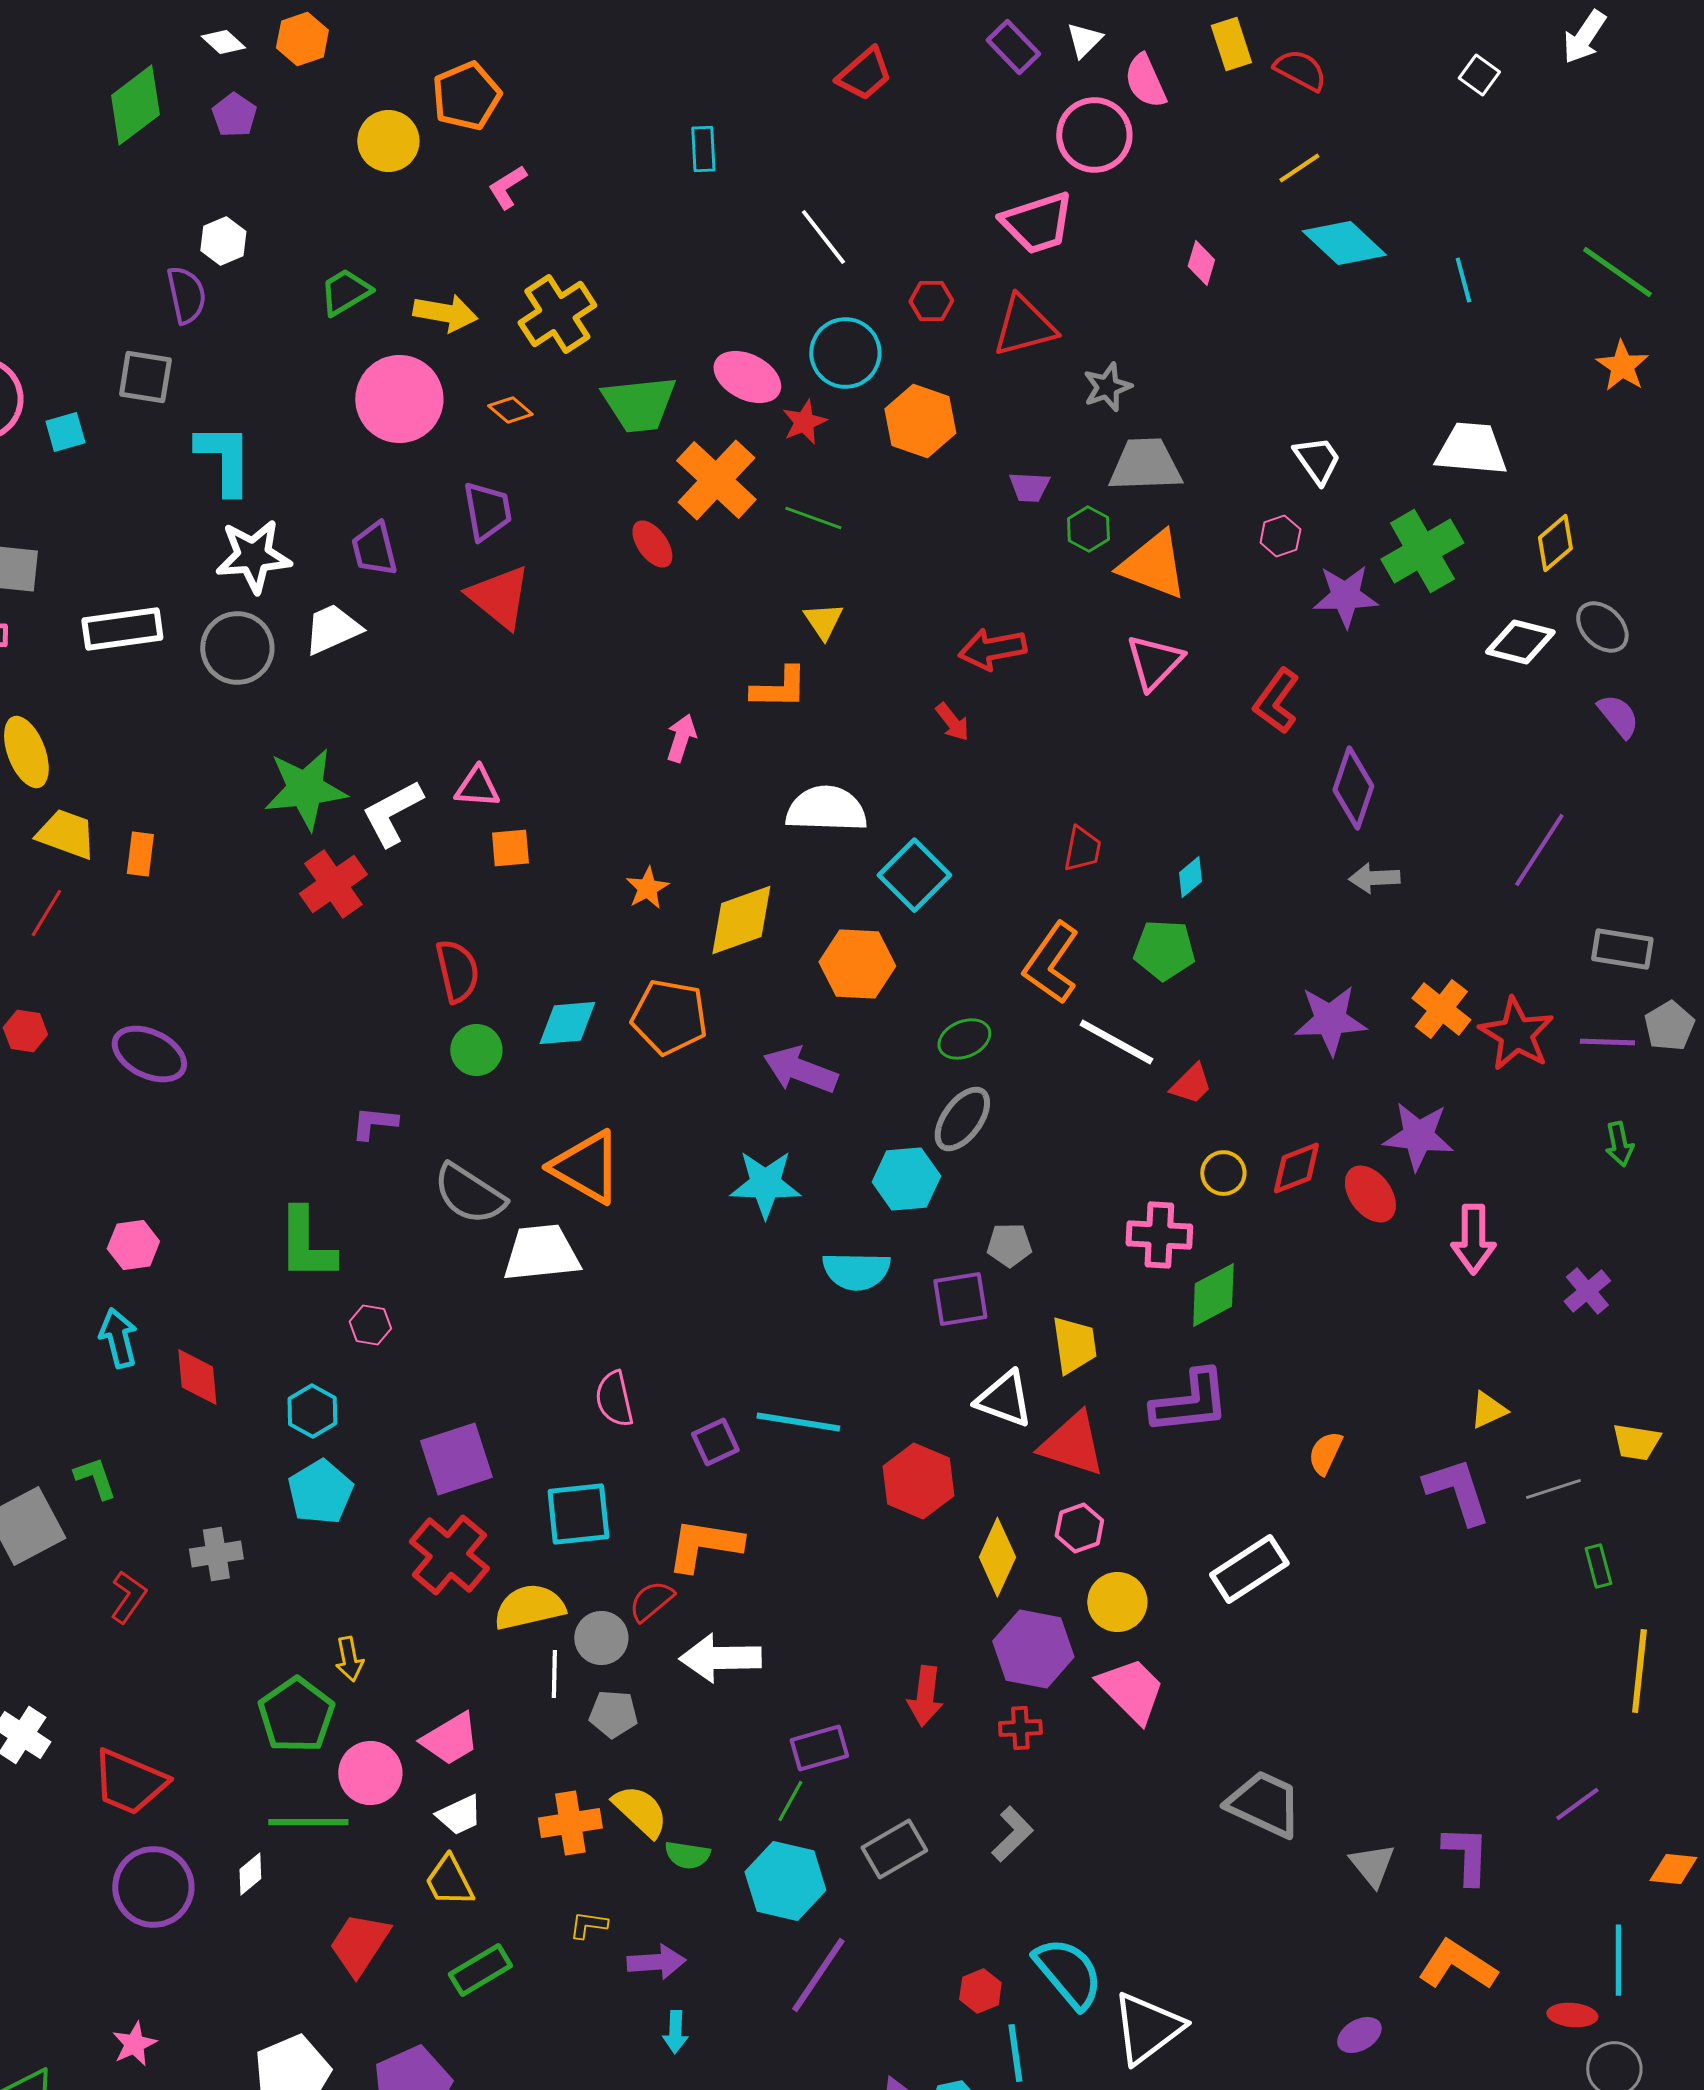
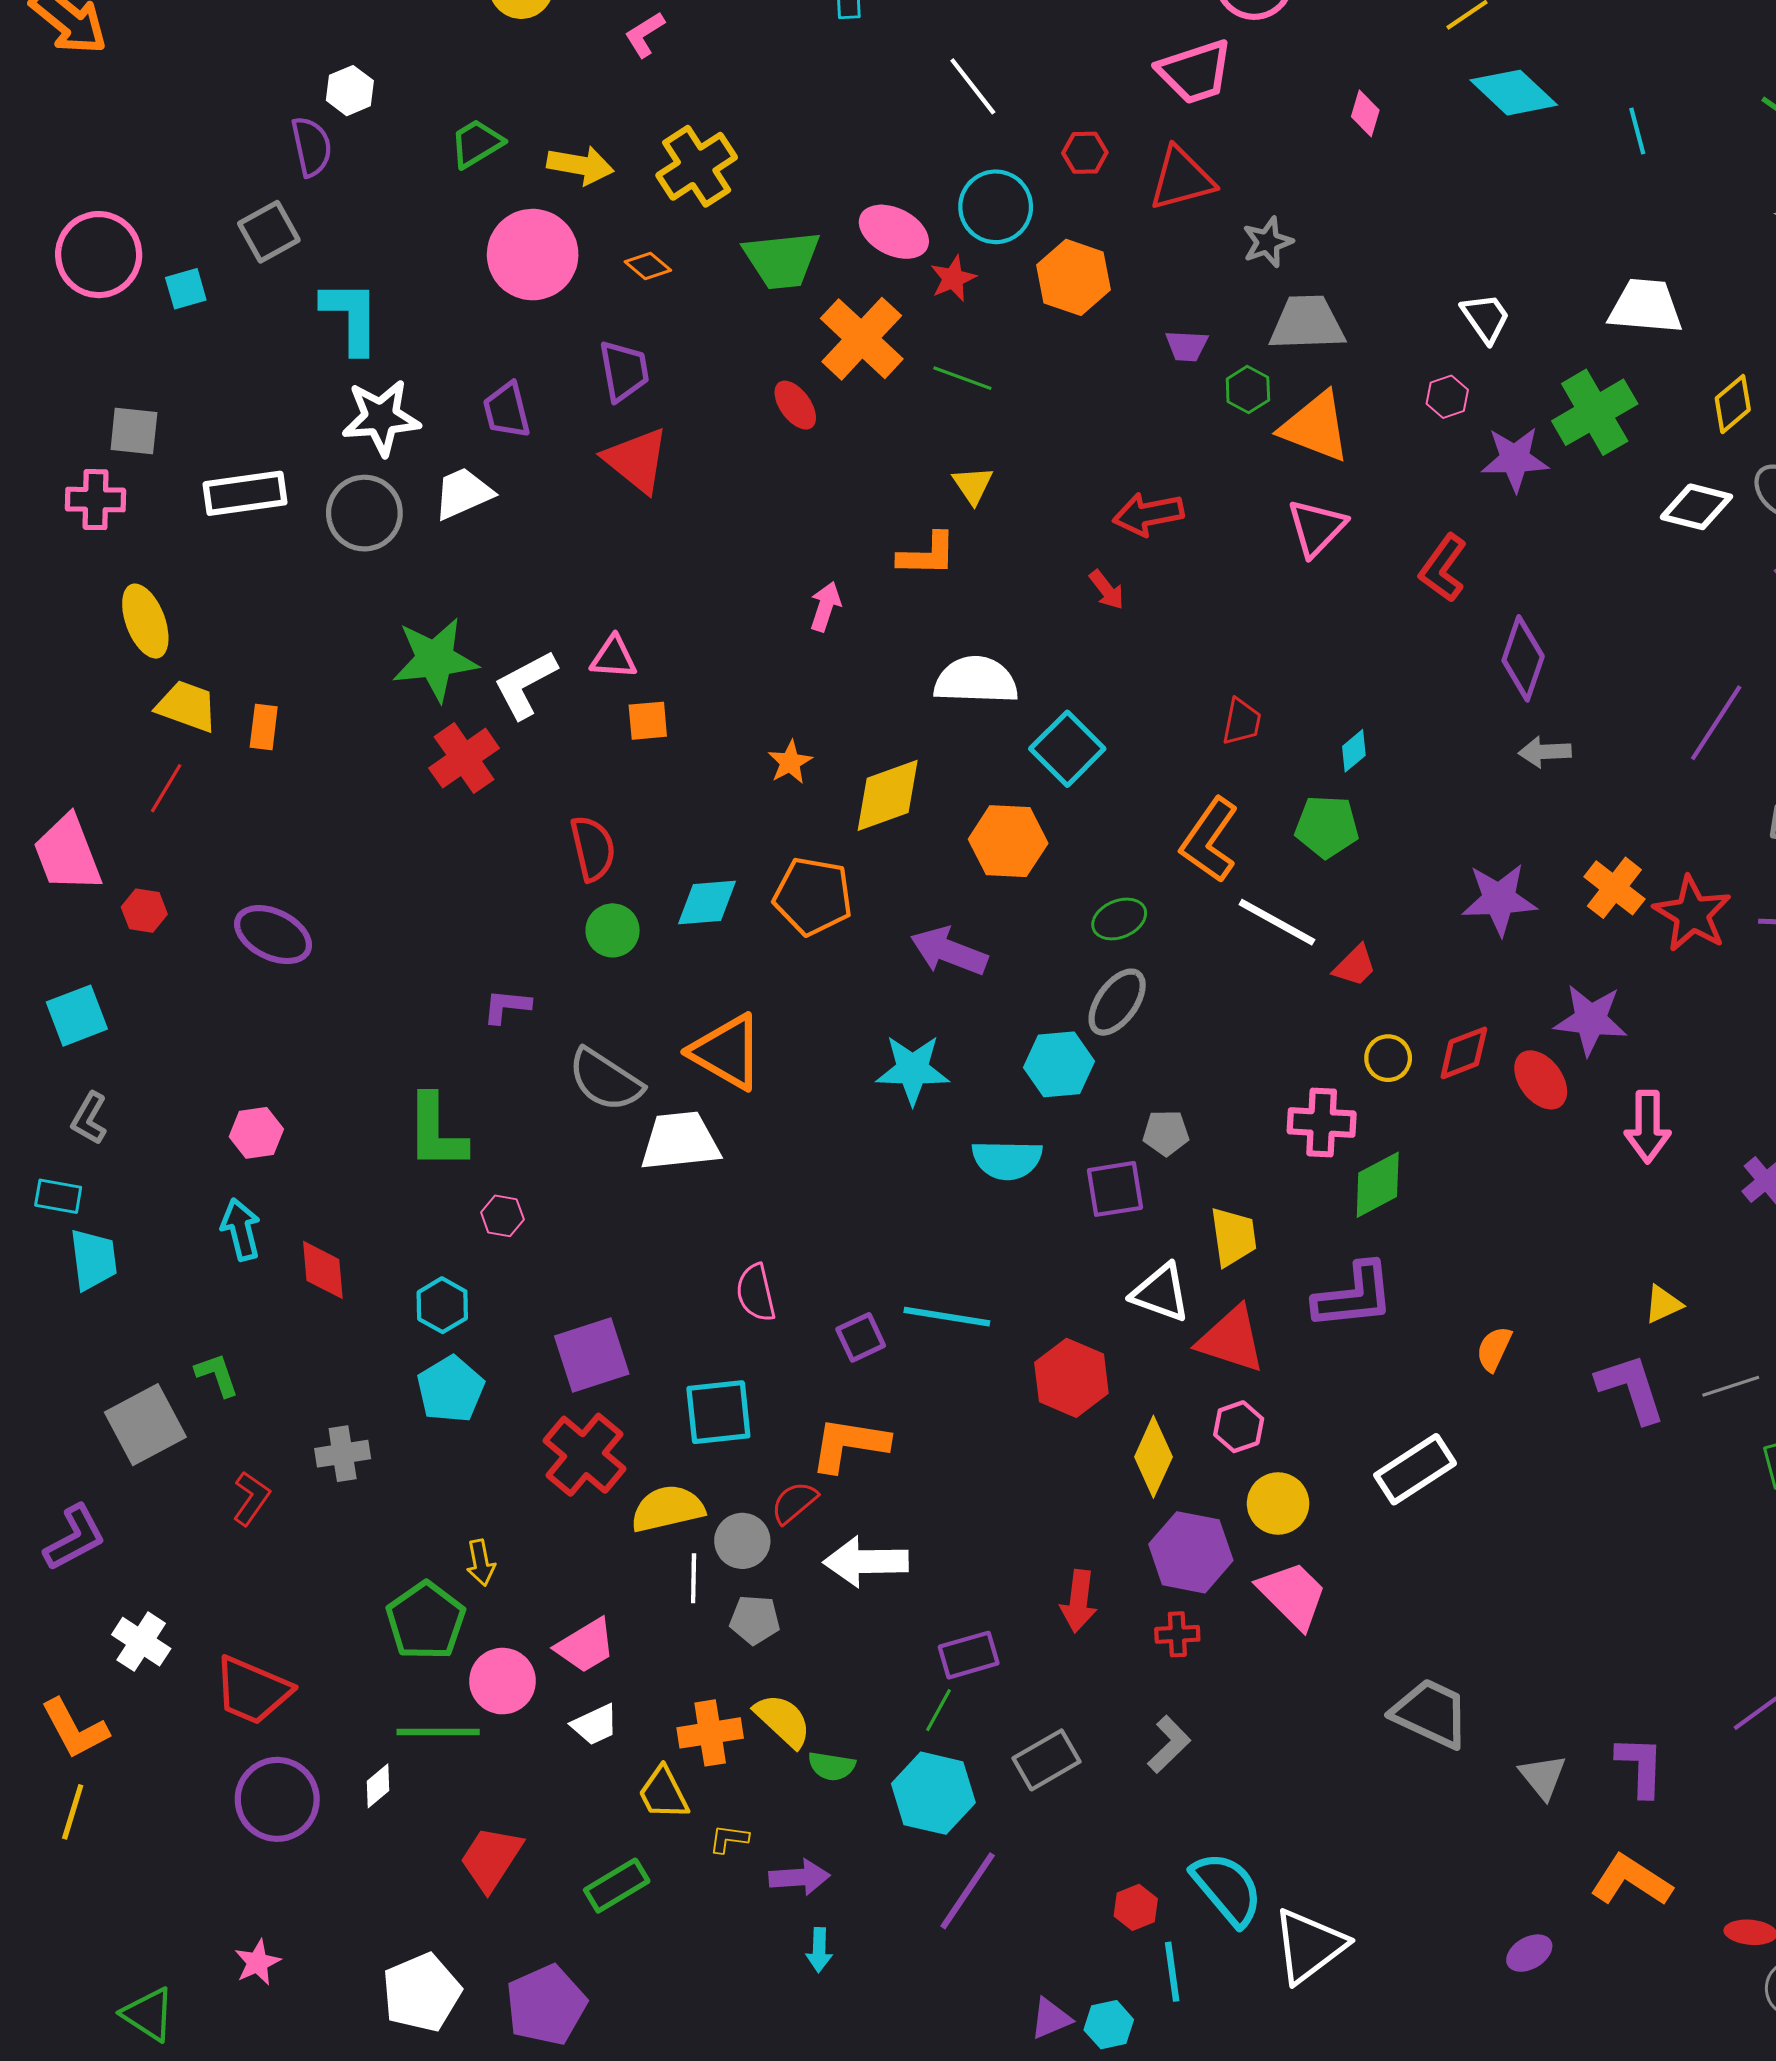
gray square: (145, 377) -> (269, 232), turned -38
yellow trapezoid: (449, 1881) -> (663, 1793), moved

